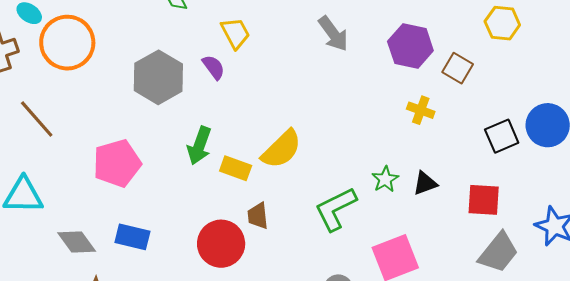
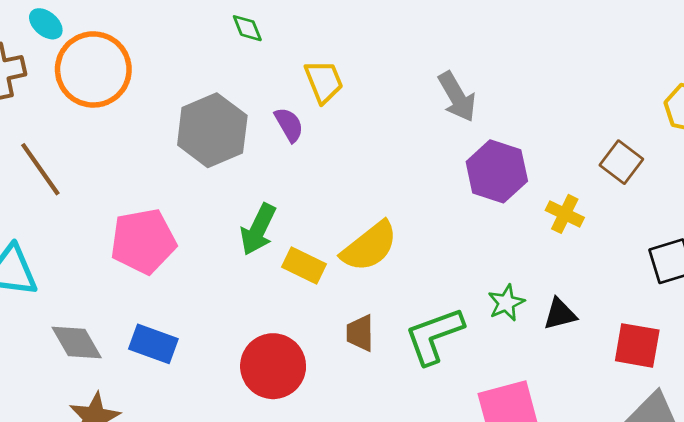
purple hexagon: (410, 46) -> (497, 171), moved
brown trapezoid: (258, 216) -> (360, 333), moved

